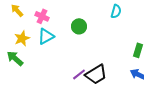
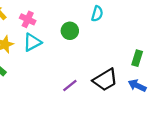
cyan semicircle: (116, 11) -> (97, 14), moved
black trapezoid: (96, 74) -> (105, 80), moved

